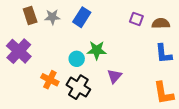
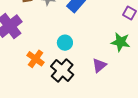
green star: (97, 50) -> (121, 42), moved

